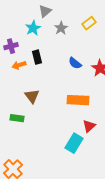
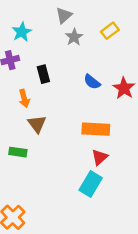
gray triangle: (45, 11) -> (64, 15), moved
cyan star: (33, 28) -> (22, 32), moved
orange arrow: (19, 65) -> (24, 98), moved, turned -88
red triangle: (89, 126) -> (100, 157), moved

